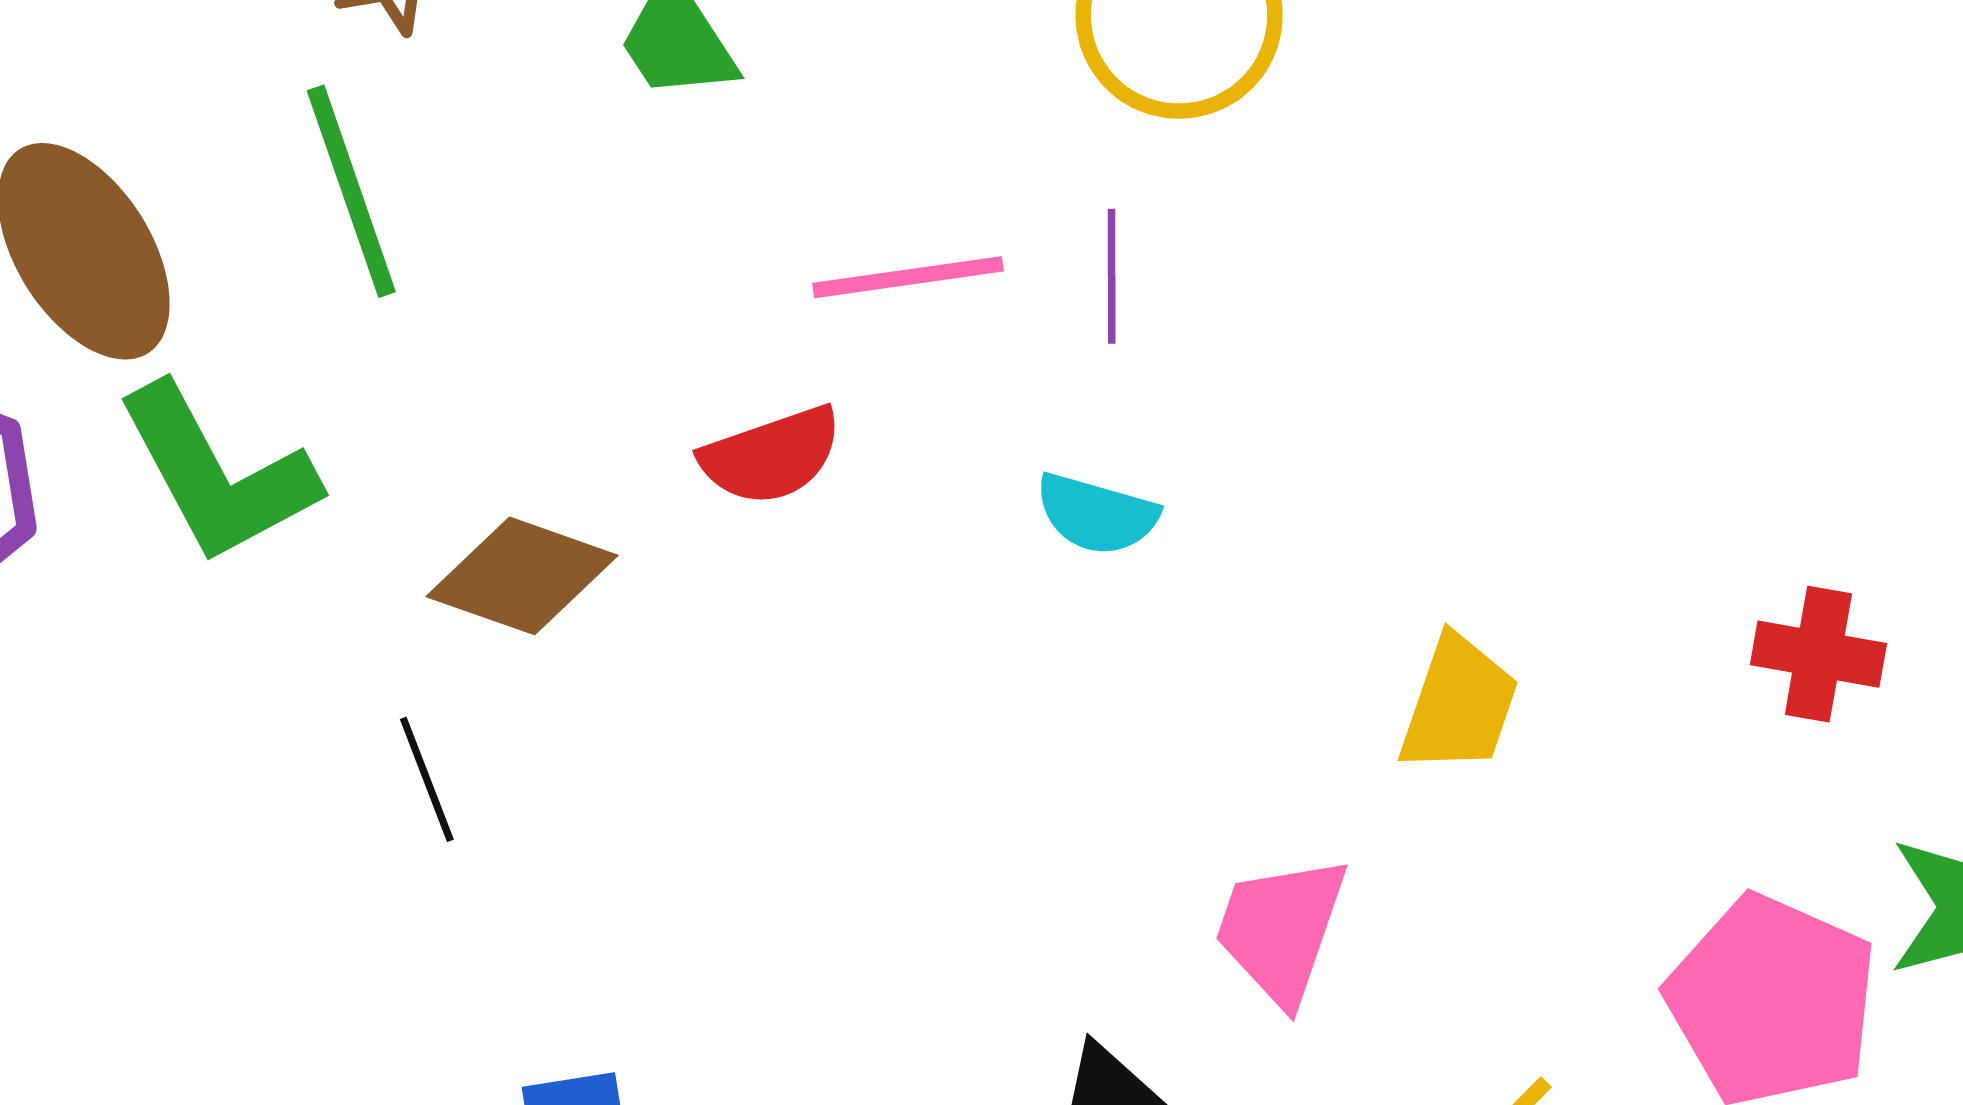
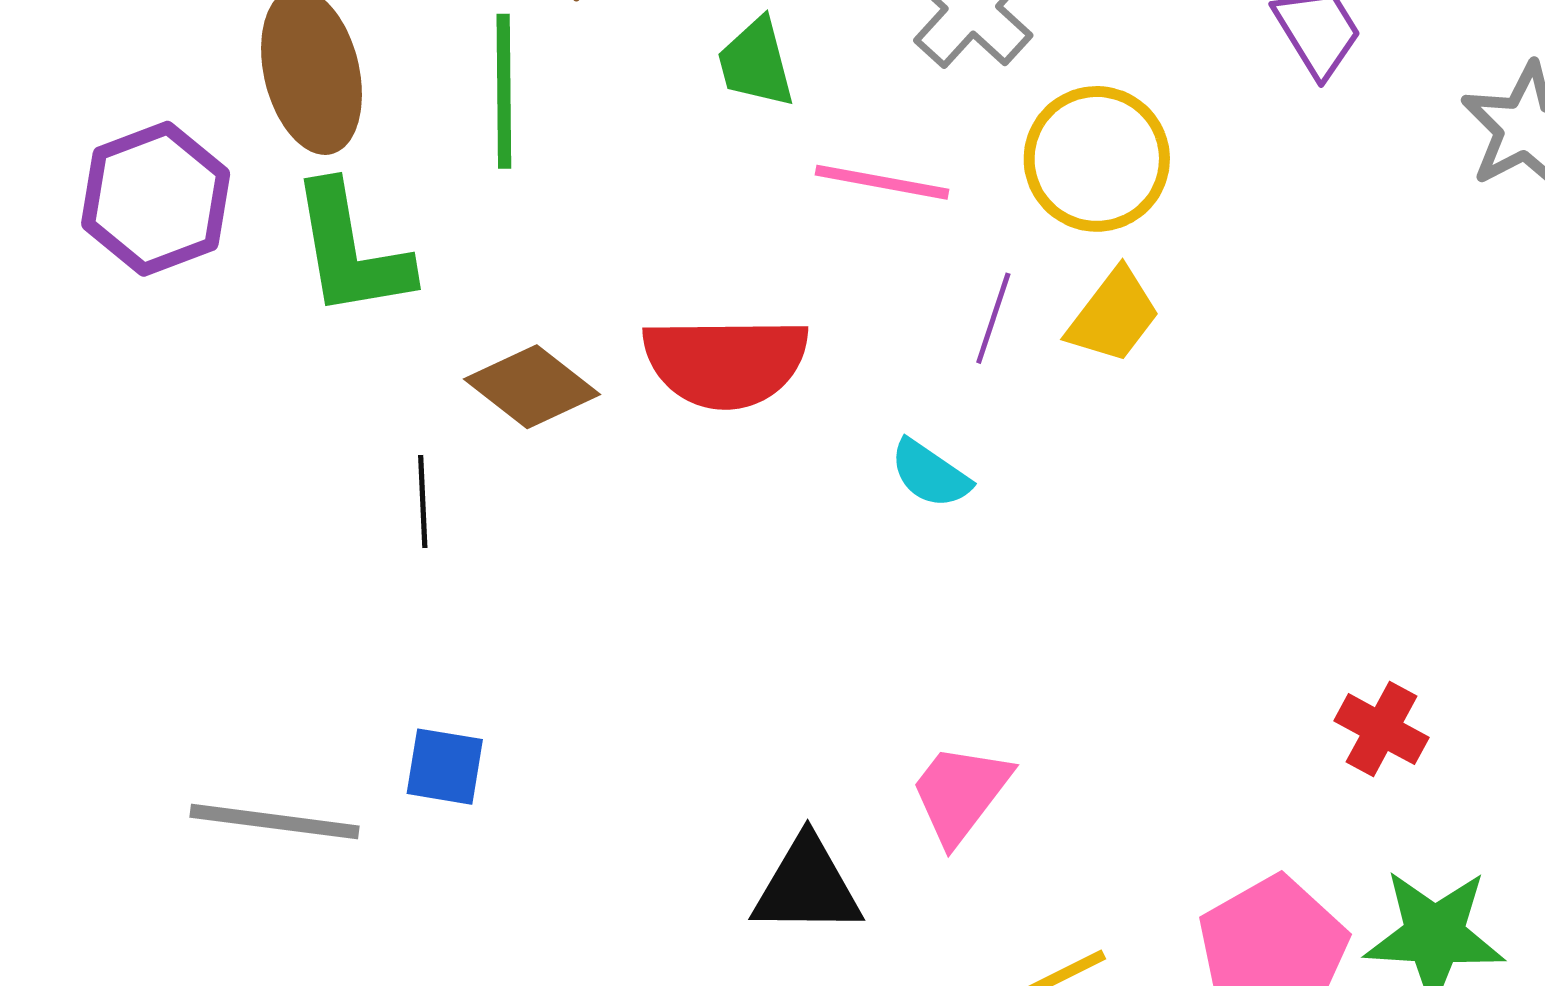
pink line: (908, 277) -> (882, 182), moved
red semicircle: (771, 456) -> (726, 362), size x1.6
yellow trapezoid: (1459, 705) -> (1113, 316), moved

